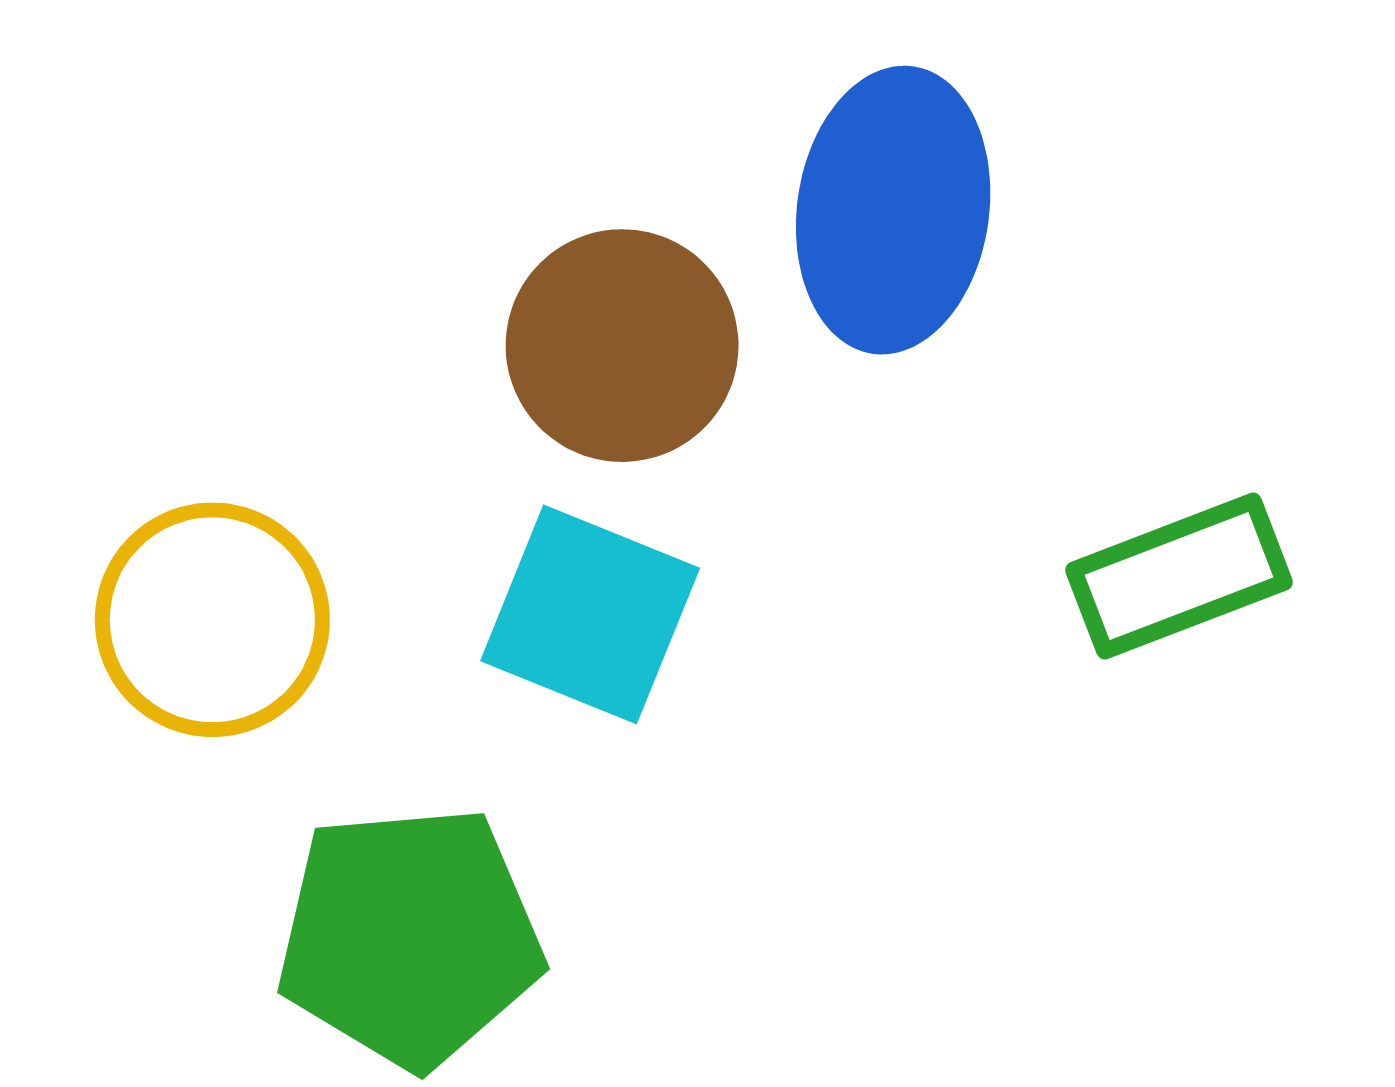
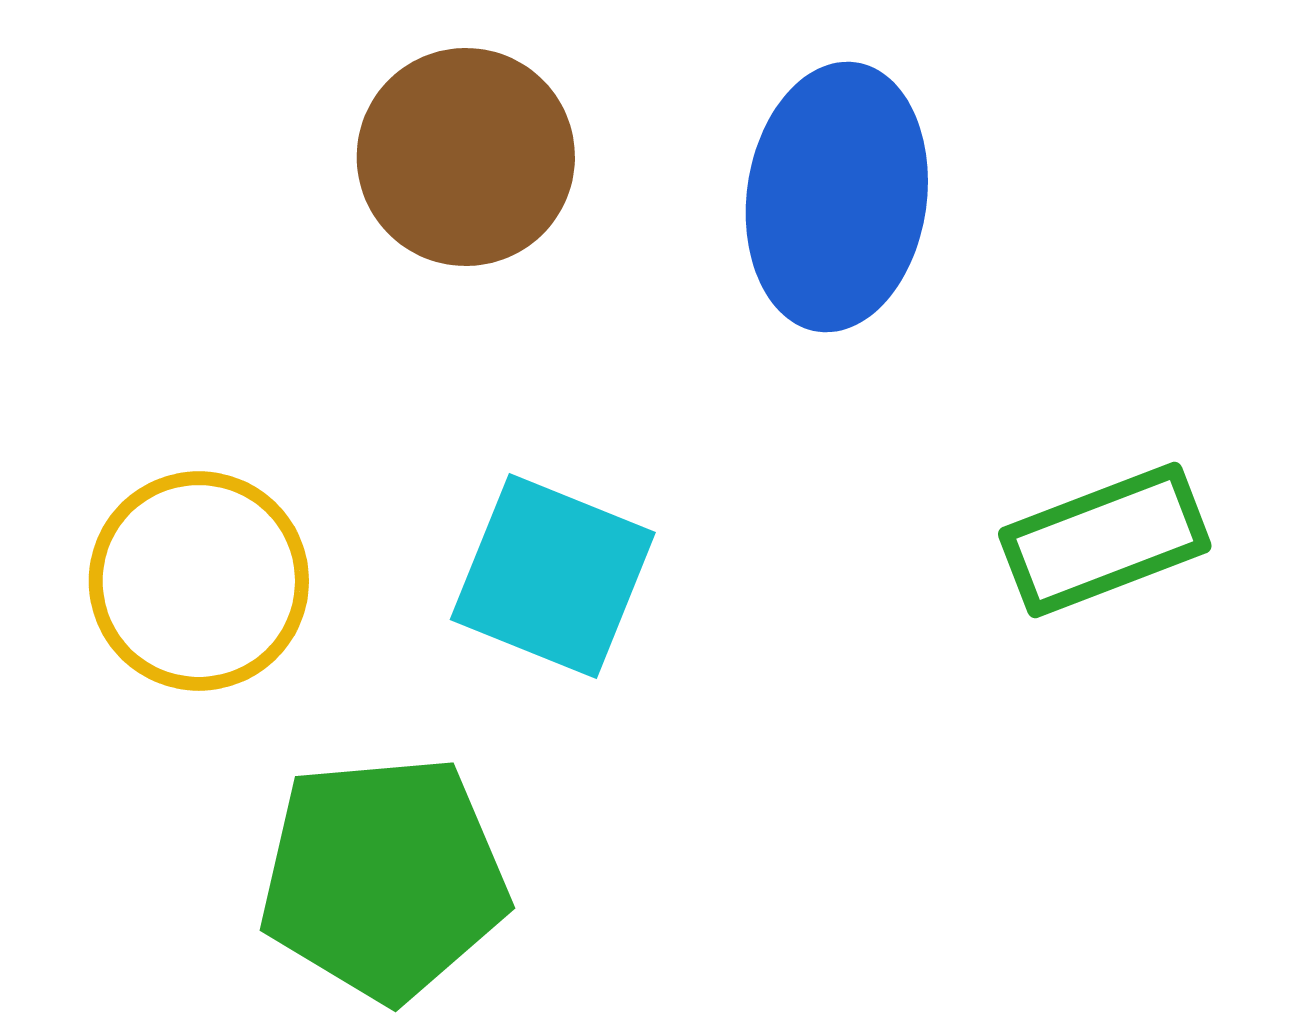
brown circle: (622, 346) -> (466, 157), moved

